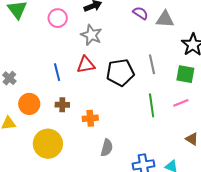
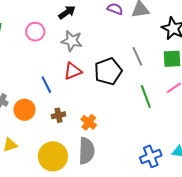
orange circle: (29, 104) -> (24, 110), moved
orange cross: (90, 118) -> (89, 122), turned -35
gray semicircle: (107, 148) -> (86, 151), moved, size x1.5

